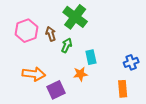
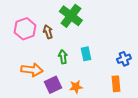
green arrow: (67, 45) -> (63, 57), moved, turned -32
orange star: (80, 74) -> (76, 87), moved

